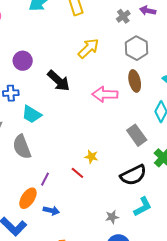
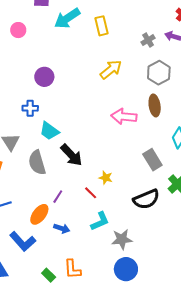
black arrow: (59, 81) -> (71, 155), moved
cyan L-shape: (143, 207) -> (100, 221), moved
gray star: (112, 217) -> (122, 239), size x1.5

